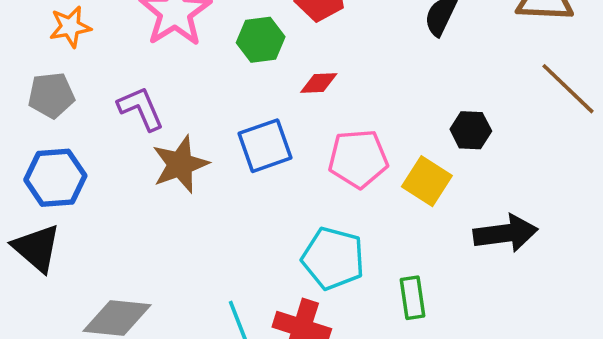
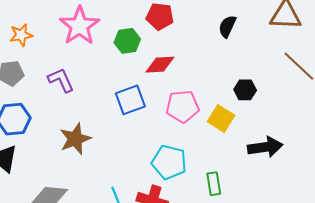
red diamond: (319, 83) -> (160, 65), size x1.4
brown star: (180, 164) -> (75, 139), moved

